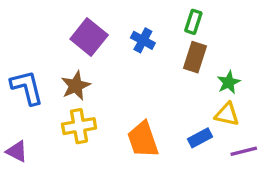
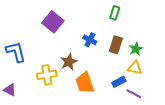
blue cross: (143, 40) -> (90, 40), moved
brown rectangle: (195, 57) -> (116, 45), moved
brown star: (76, 86) -> (69, 62), moved
purple line: (244, 151) -> (134, 94), moved, turned 42

